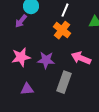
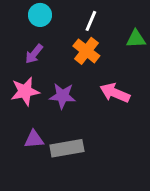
purple arrow: (21, 21) -> (34, 54), moved
gray rectangle: (64, 82) -> (67, 148), moved, turned 60

